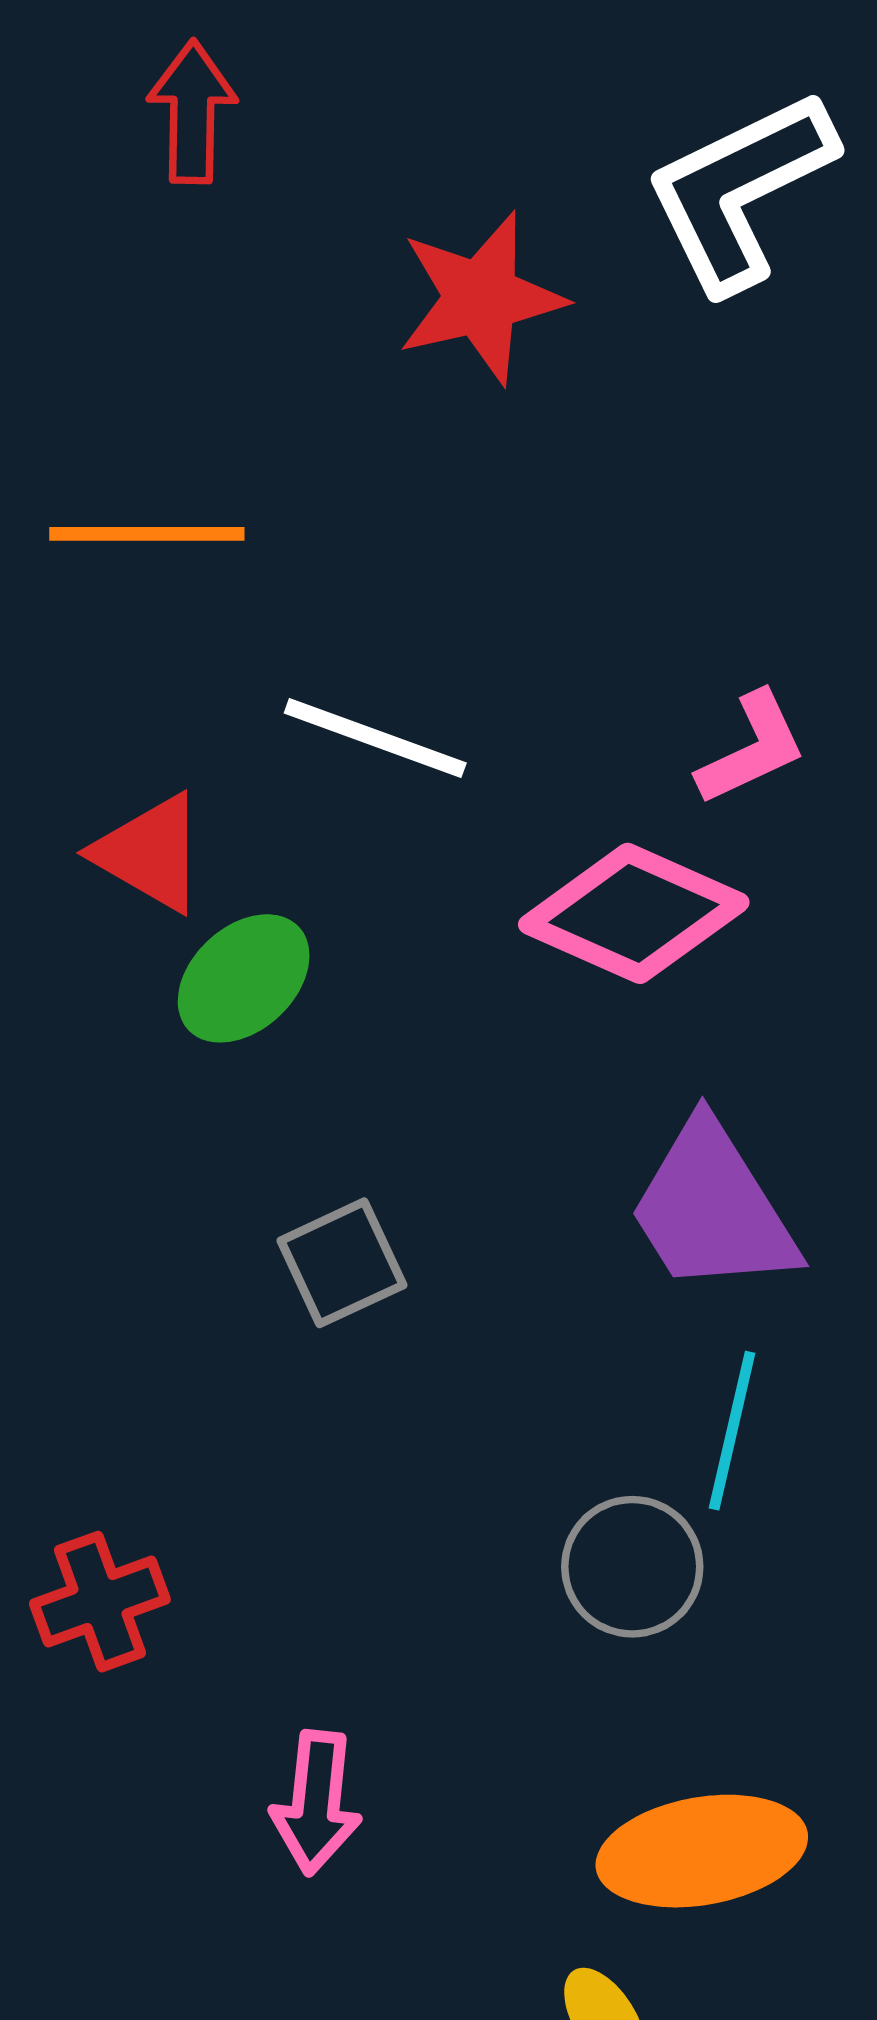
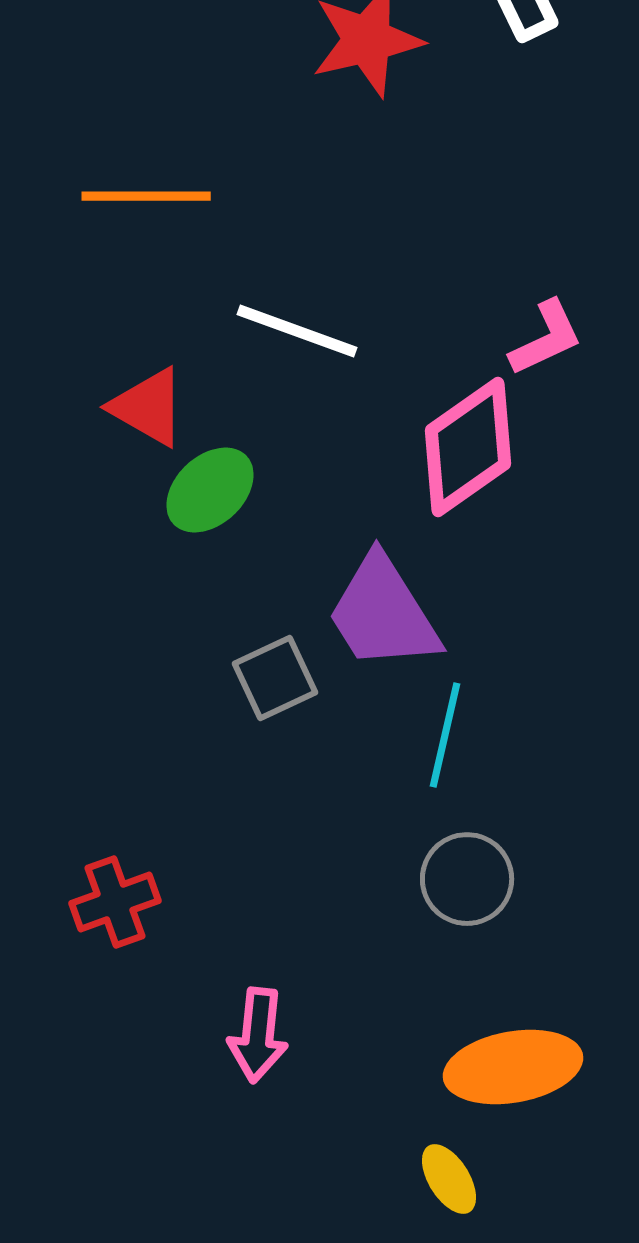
pink diamond: (634, 913) -> (468, 447), turned -59
purple trapezoid: (712, 1208) -> (383, 613), moved
cyan line: (732, 1431) -> (445, 735), moved

